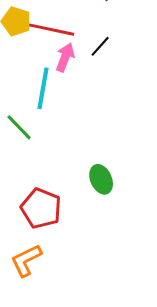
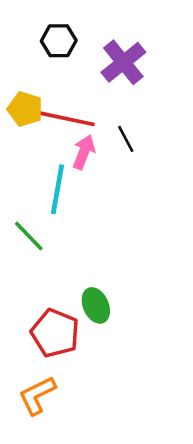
black line: (100, 46) -> (126, 139), turned -70
green ellipse: (101, 179) -> (96, 305), moved

